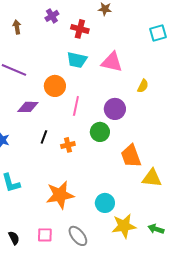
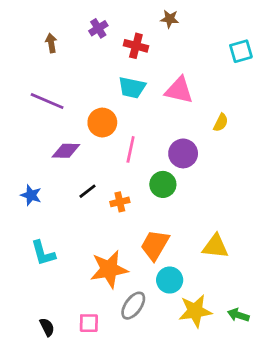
black line: (44, 137) -> (88, 191), turned 32
orange trapezoid: (131, 156) -> (155, 245), moved, turned 50
yellow triangle: (152, 178) -> (215, 246), moved
gray ellipse: (78, 236) -> (133, 306), moved, turned 75

